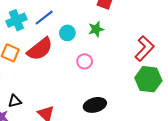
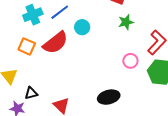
green star: (96, 29) -> (126, 22), moved
pink circle: (85, 61) -> (130, 61), moved

